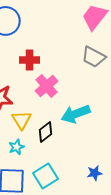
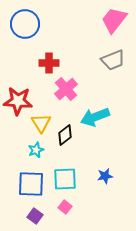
gray trapezoid: (94, 57) -> (113, 60), turned -50
blue star: (95, 173) -> (105, 176), moved
cyan square: (46, 176) -> (65, 179), turned 30

